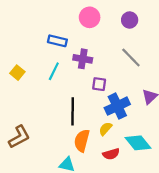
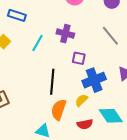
blue rectangle: (57, 41) -> (17, 15), moved

